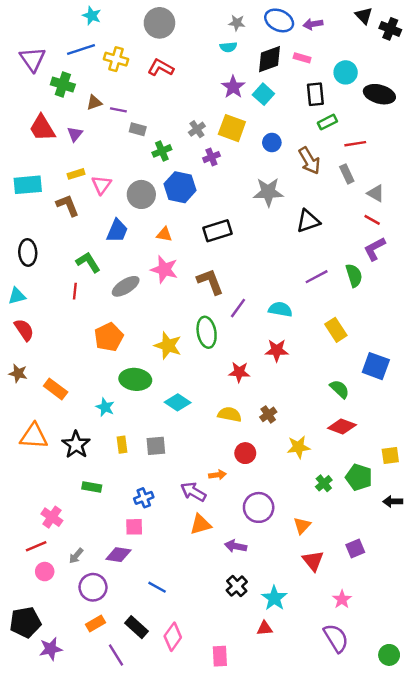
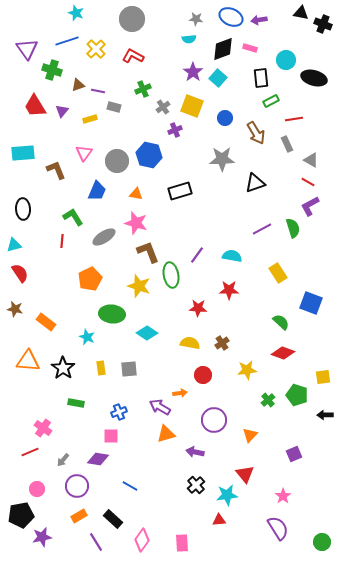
black triangle: (364, 16) -> (301, 13), turned -35
yellow cross: (116, 59) -> (96, 49), turned 30
green cross: (162, 151) -> (143, 89), moved
yellow rectangle: (76, 174) -> (90, 119), moved
brown L-shape: (210, 281) -> (148, 252), moved
red triangle: (313, 561) -> (245, 474), moved
pink circle: (45, 572) -> (37, 489), moved
cyan star: (274, 598) -> (227, 495), turned 30
pink diamond: (173, 637) -> (142, 540), moved

